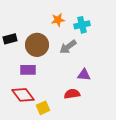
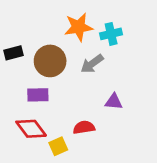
orange star: (58, 20) -> (78, 27), size x1.5
red semicircle: (72, 94) -> (84, 127), moved

